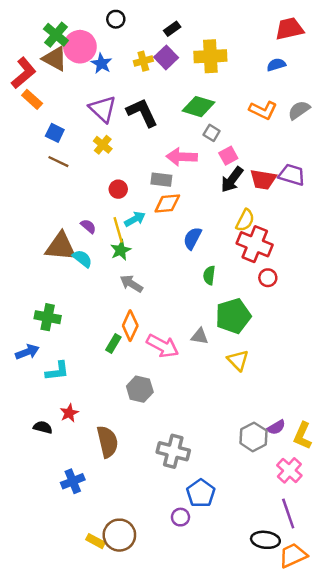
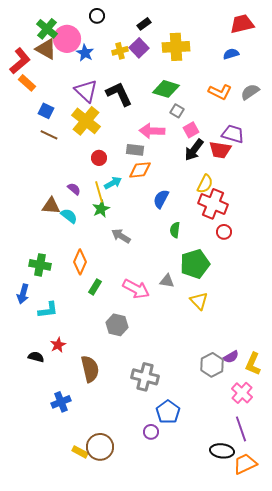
yellow cross: (103, 145) -> (86, 121), size x1.8
purple trapezoid: (292, 175) -> (233, 134), moved
brown triangle: (61, 247) -> (51, 206), size x0.7
gray arrow: (131, 284) -> (121, 236), moved
orange diamond: (130, 326) -> (80, 262), moved
blue arrow: (27, 352) -> (23, 294), turned 126

